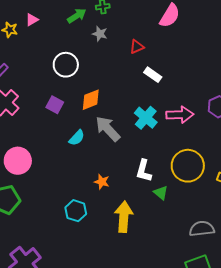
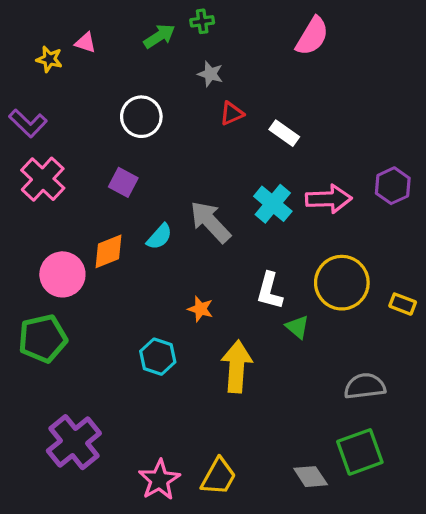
pink triangle: (32, 20) -> (85, 43), turned 48
gray star: (100, 34) -> (210, 74), moved
red triangle: (137, 47) -> (232, 113), moved
orange diamond: (91, 100) -> (108, 251), moved

